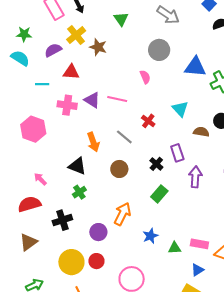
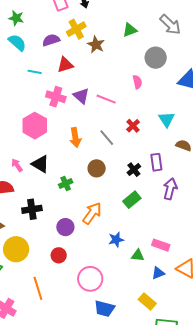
green triangle: (121, 19) -> (130, 30), moved, turned 35
green star: (24, 34) -> (16, 18), moved
red triangle: (71, 72) -> (65, 65), turned -30
pink hexagon: (33, 129) -> (35, 126), moved
black triangle: (77, 166) -> (40, 164), moved
green cross: (79, 192) -> (66, 183), moved
pink rectangle: (199, 244) -> (161, 245), moved
yellow circle: (71, 262) -> (16, 249), moved
blue triangle: (197, 270) -> (158, 273), moved

